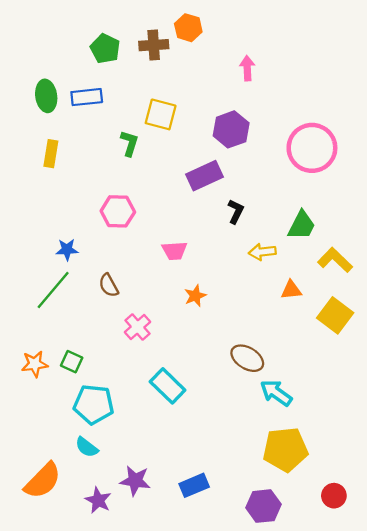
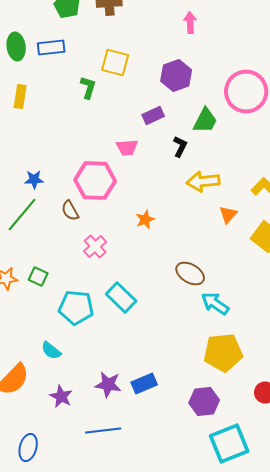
purple rectangle: (205, 176) -> (153, 116), size x0.7
pink hexagon: (118, 211) -> (95, 180), moved, size x1.4
green trapezoid: (302, 225) -> (205, 120), moved
pink trapezoid: (174, 251) -> (127, 148), moved
yellow arrow: (262, 252) -> (203, 182), size x1.4
orange triangle: (291, 290) -> (228, 214), turned -42
cyan pentagon: (94, 404) -> (76, 308), moved
purple star: (135, 481) -> (108, 384), moved

